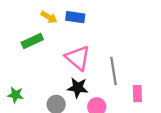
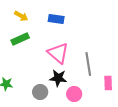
yellow arrow: (49, 17) -> (21, 16), moved

